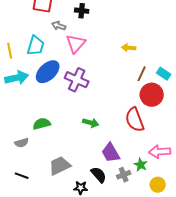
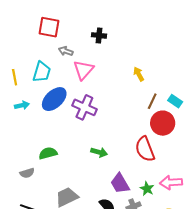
black cross: (82, 11) -> (99, 35), moved
yellow arrow: (129, 48) -> (139, 74), turned 56
cyan arrow: (17, 78) -> (22, 105), size x0.6
green star: (141, 165) -> (147, 189), moved

